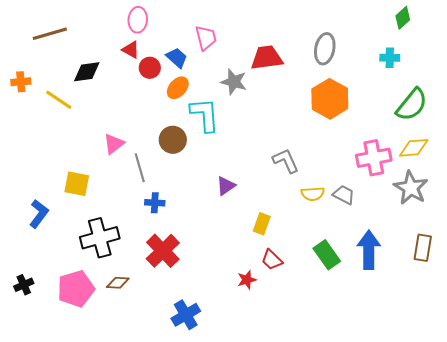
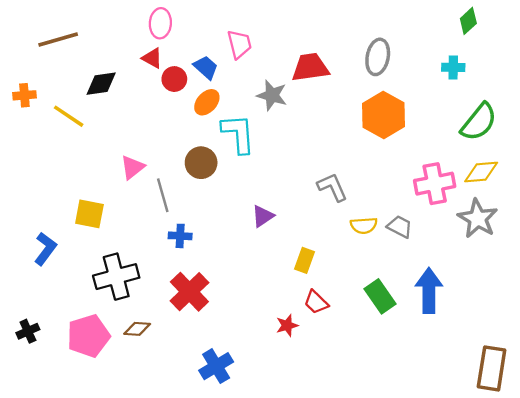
brown rectangle: (423, 248) -> (492, 368), moved, size x1.4

